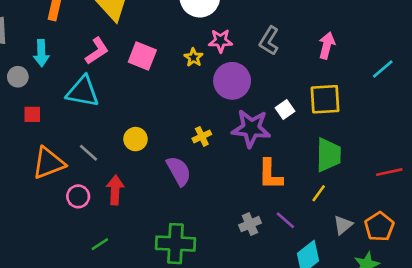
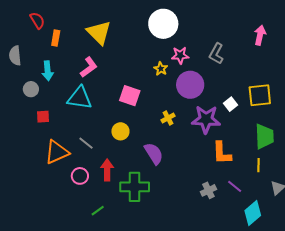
pink arrow: (327, 45) -> (260, 35), moved
pink square: (142, 56) -> (130, 96), moved
yellow cross: (202, 136) -> (168, 118), moved
yellow line: (319, 193) -> (258, 165), turned -32
green cross: (175, 244) -> (135, 187), moved

